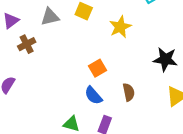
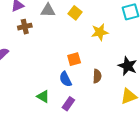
brown semicircle: (129, 92) -> (97, 76), moved

